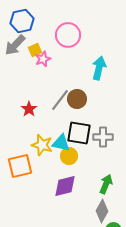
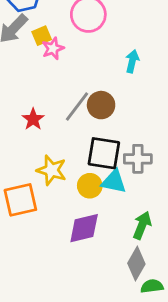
cyan arrow: (99, 68) -> (132, 61), size x0.7
cyan triangle: (61, 143) -> (114, 181), moved

